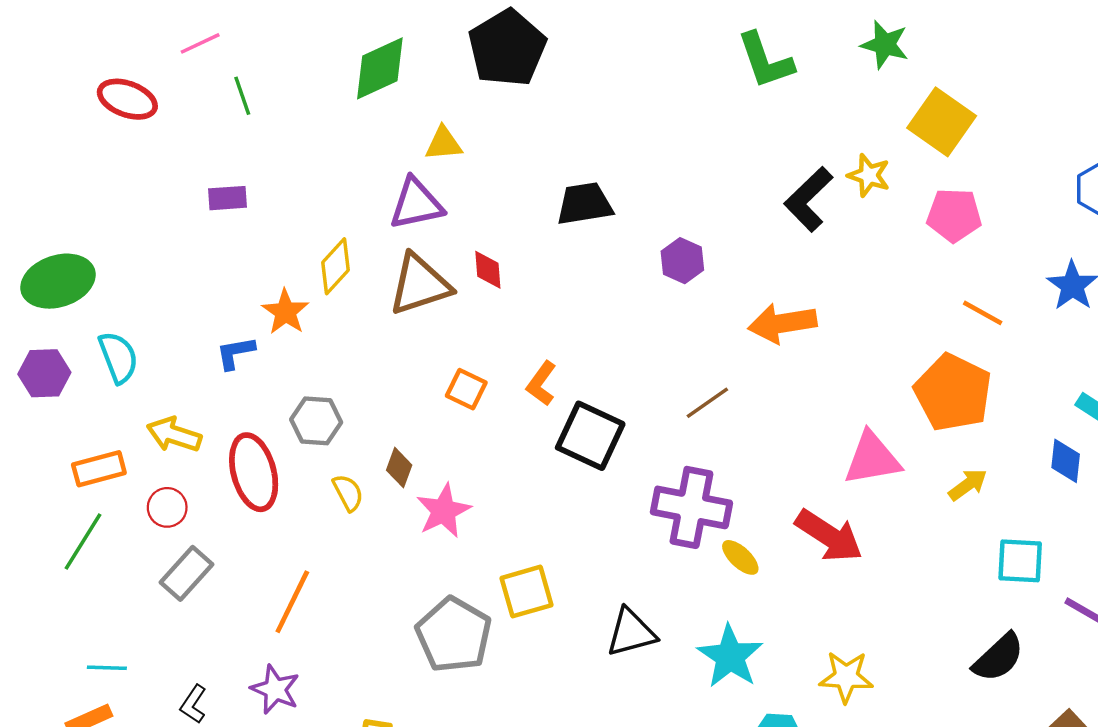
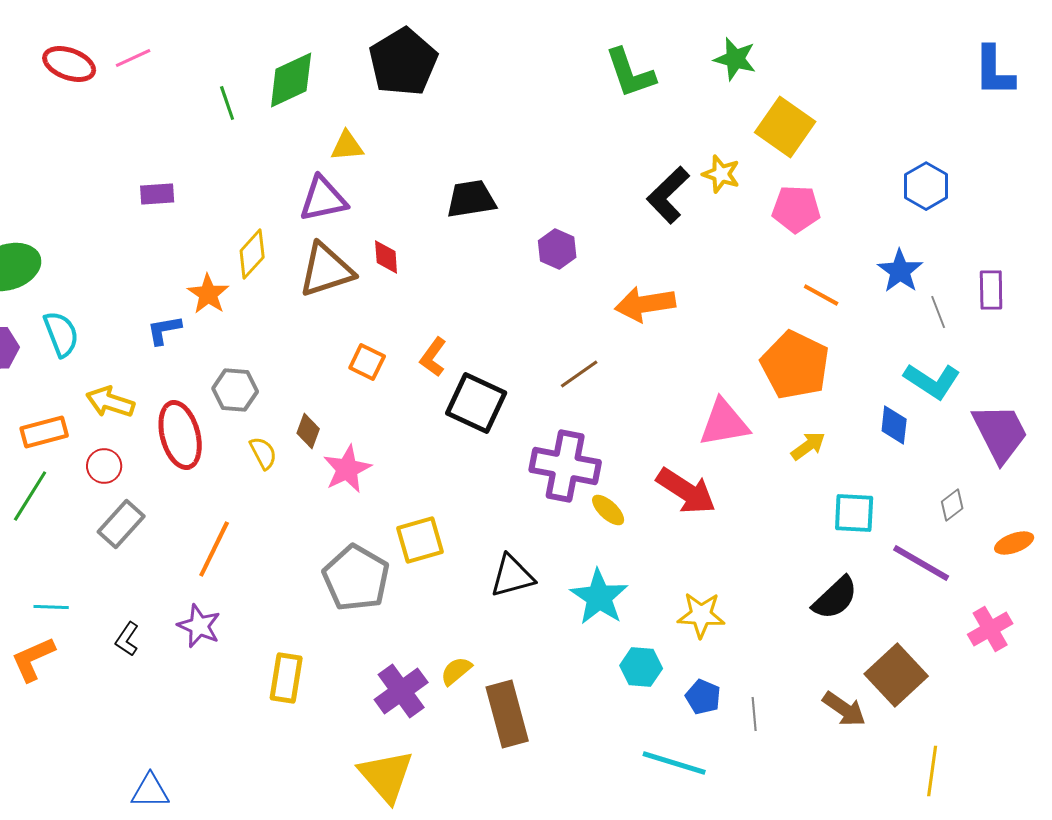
green line: (242, 96) -> (227, 103), moved
red ellipse: (127, 99) -> (69, 64), moved

